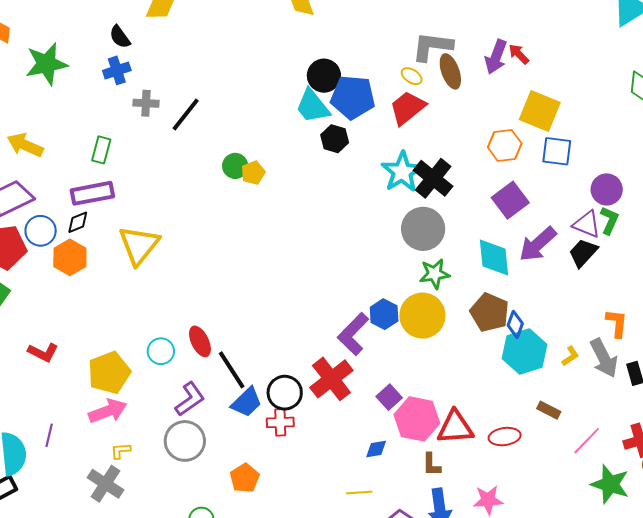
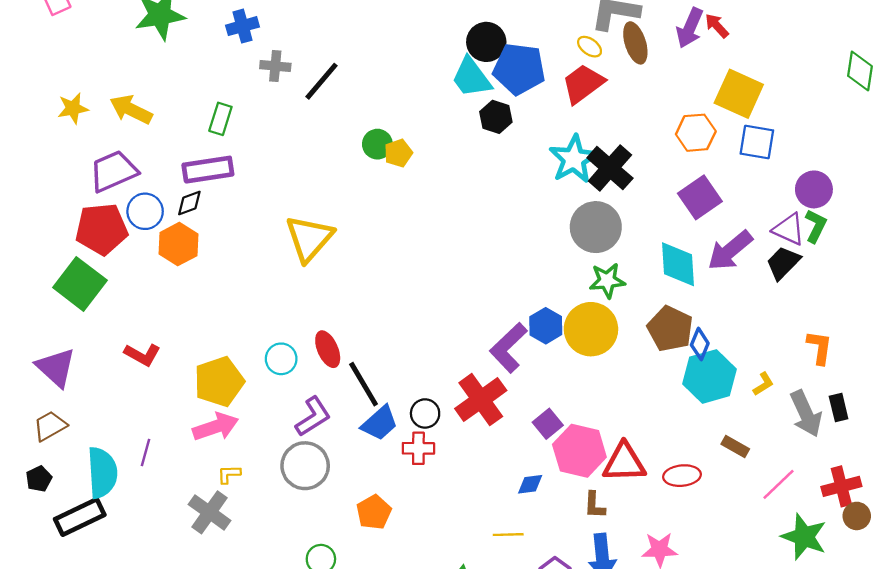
yellow triangle: (139, 245) -> (309, 238), moved
gray arrow: (604, 358) -> (806, 414), moved
black circle: (285, 393) -> (425, 413), size x0.7

